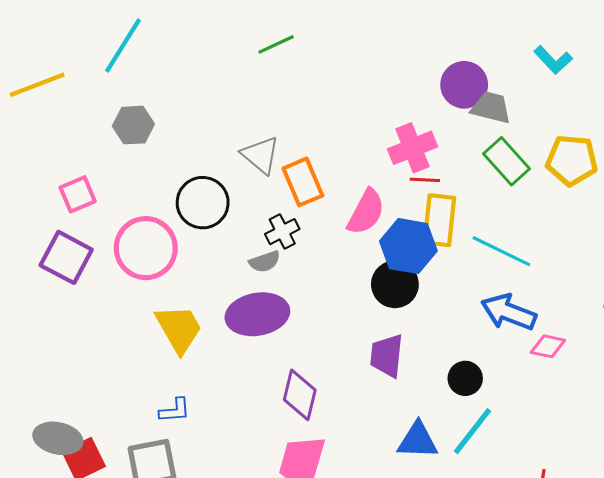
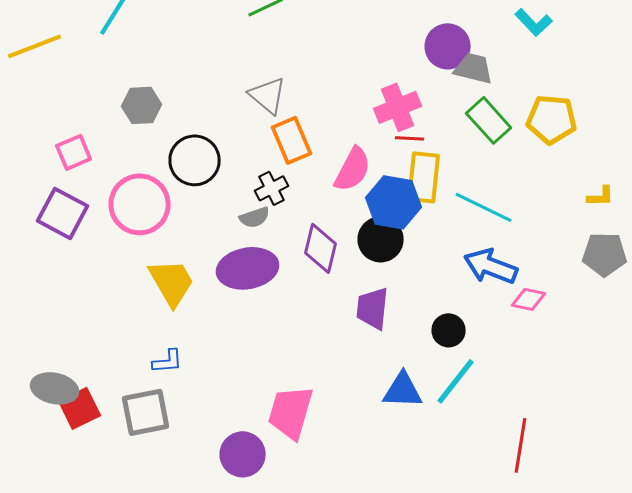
gray hexagon: (133, 125) -> (142, 105), moved
gray triangle: (261, 155) -> (268, 95), moved
purple diamond: (300, 395) -> (321, 248), moved

